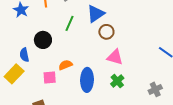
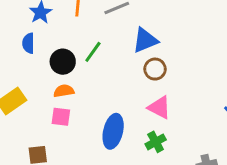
green line: (69, 23) -> (93, 52), moved
blue semicircle: (24, 55) -> (28, 43), moved
orange semicircle: (65, 65) -> (64, 91), moved

